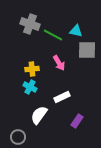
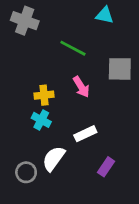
gray cross: (30, 24) -> (25, 21), moved
cyan triangle: (76, 31) -> (105, 15), moved
gray circle: (18, 137) -> (26, 172), moved

